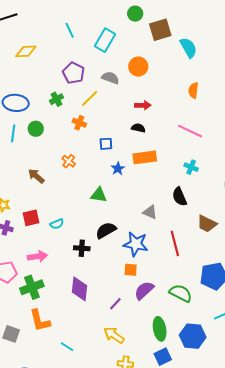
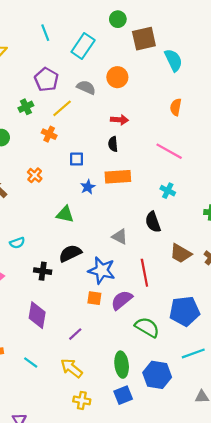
black semicircle: (138, 128) -> (113, 144), turned -112
purple semicircle: (144, 290) -> (122, 300), moved
cyan line: (67, 347) -> (31, 362), moved

